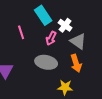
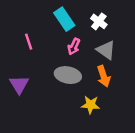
white cross: (65, 25) -> (99, 21), moved
pink line: (21, 32) -> (29, 42), moved

